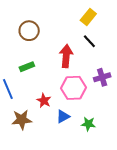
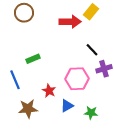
brown circle: (29, 31) -> (24, 13), moved
black line: (89, 41) -> (92, 50), moved
red arrow: (66, 56) -> (70, 22), moved, turned 85

